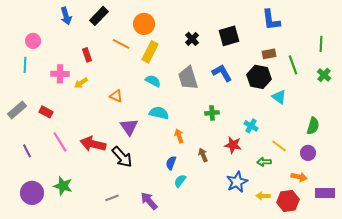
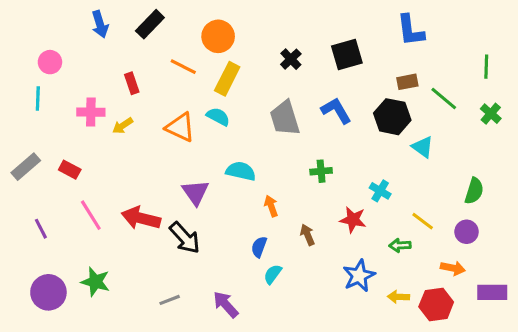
green line: (293, 65) -> (444, 98), turned -30
cyan semicircle: (153, 81) -> (218, 117), moved
orange triangle: (116, 96) -> (180, 127), moved, size x1.5

